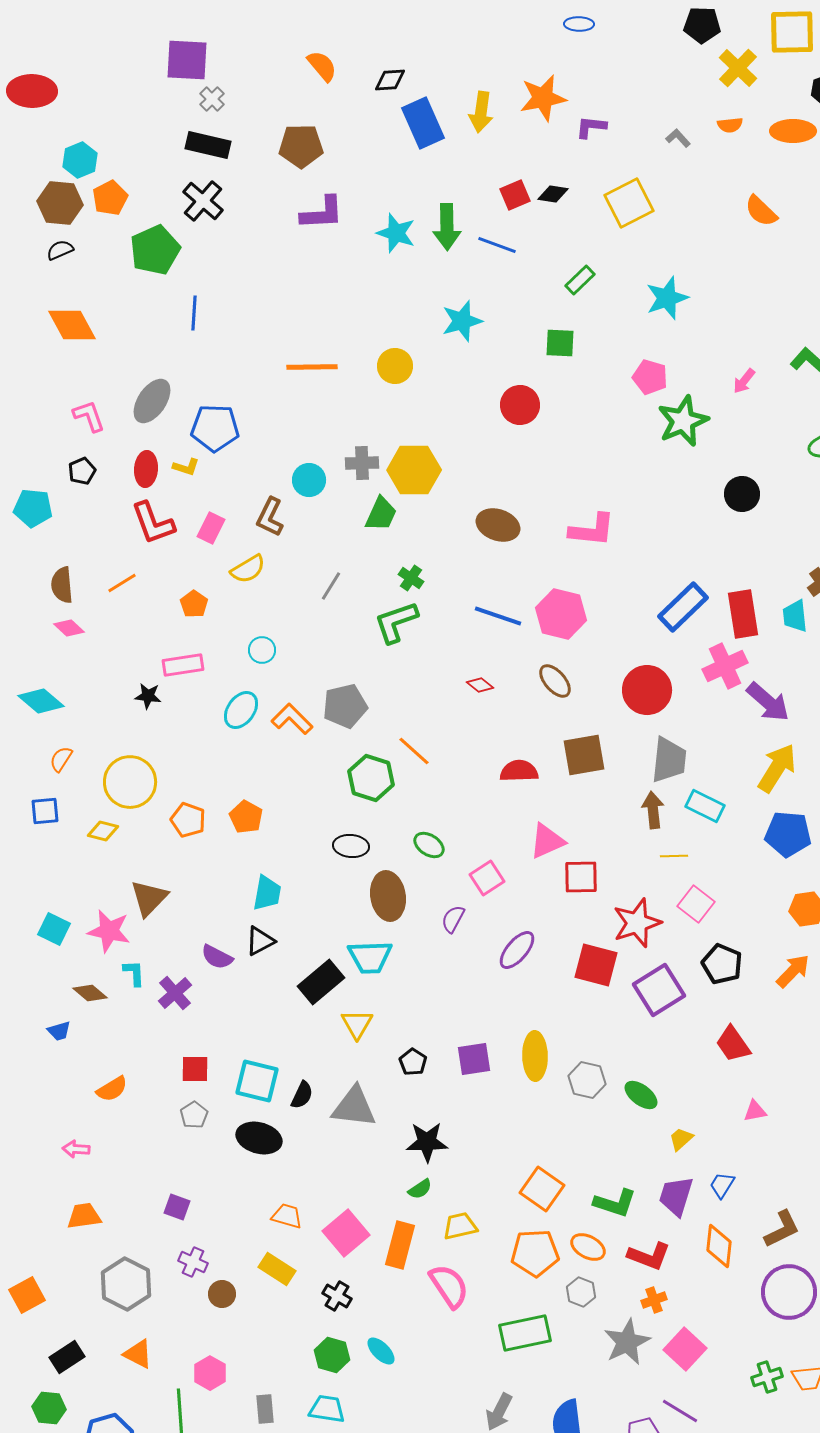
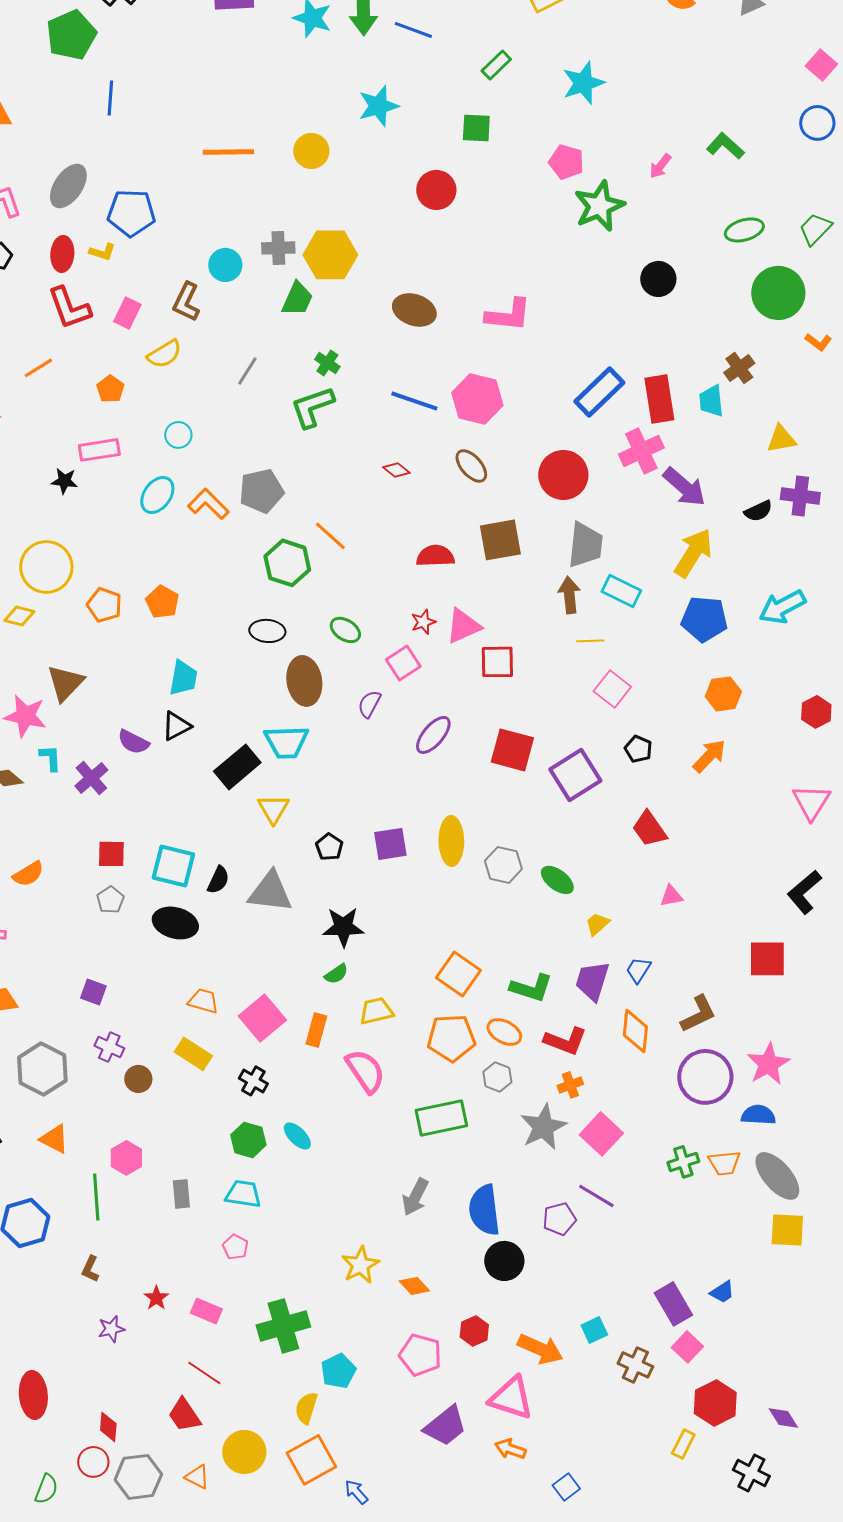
red star: (637, 923) -> (423, 622), moved, size x0.5
black pentagon: (722, 964) -> (638, 749), size x0.7
orange rectangle: (400, 1245) -> (316, 1030), size x0.7

